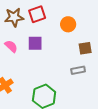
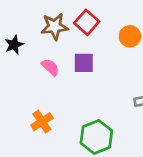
red square: (37, 14) -> (87, 22), turned -30

